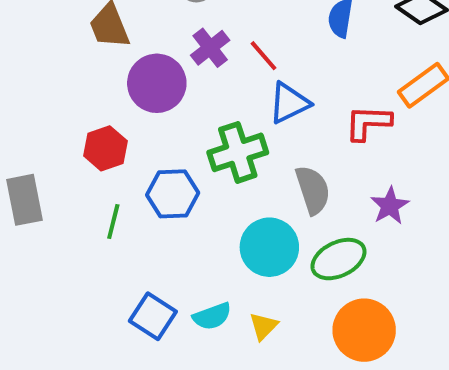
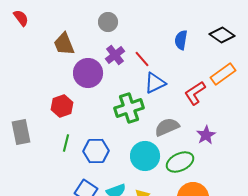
red L-shape: (368, 123) -> (195, 93), turned -35
gray semicircle: (313, 190) -> (167, 127), turned -95
blue hexagon: (173, 194) -> (96, 151), moved

